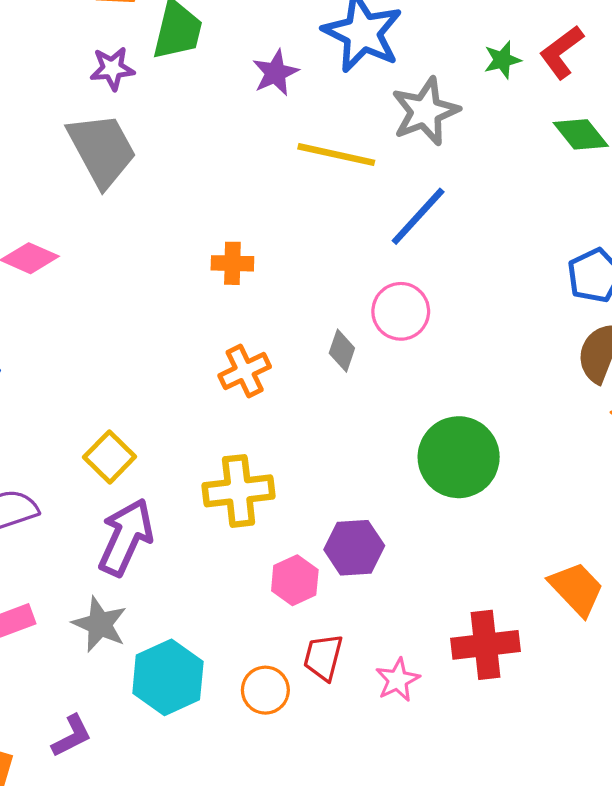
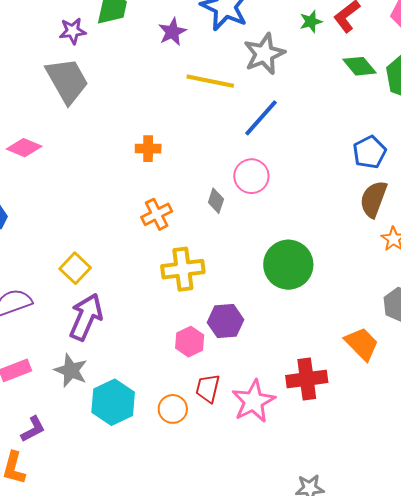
yellow cross: (239, 491) -> (183, 269), moved
pink star: (398, 680) -> (253, 401), size x1.6
purple L-shape: (72, 736) -> (33, 429), moved

